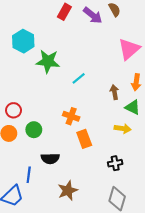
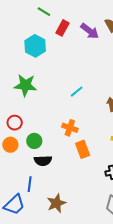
cyan hexagon: (23, 41) -> (35, 46), moved
green star: (48, 61) -> (25, 85), moved
black semicircle: (50, 159) -> (43, 161), moved
brown star: (68, 191) -> (56, 203), moved

